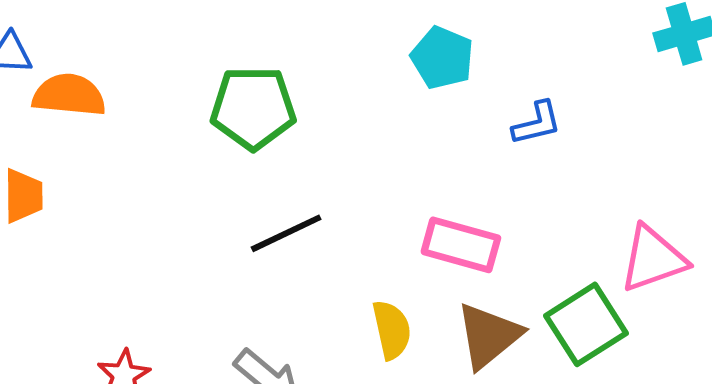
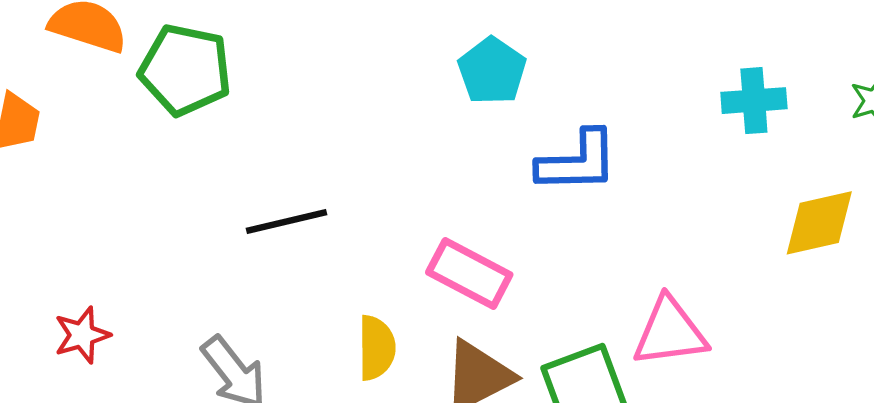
green pentagon: (253, 108) -> (185, 70), moved
blue L-shape: (537, 123) -> (577, 162), size x1.5

